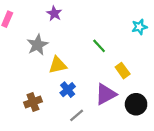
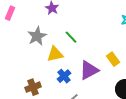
green line: (99, 46) -> (71, 37), moved
purple triangle: (106, 94) -> (89, 70), moved

